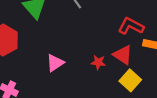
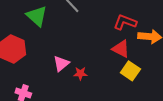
red star: (98, 62) -> (80, 73), moved

